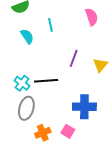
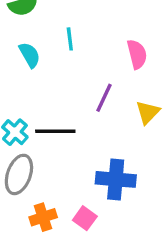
pink semicircle: (92, 17) -> (137, 54), moved

